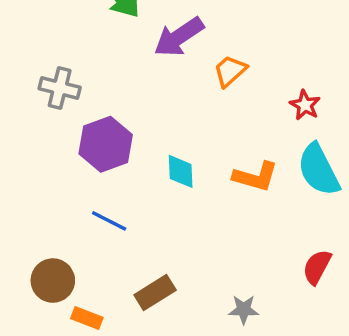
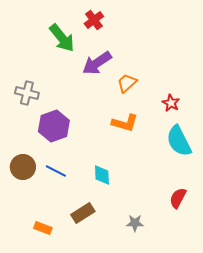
cyan diamond: (181, 171) -> (102, 175), moved
orange L-shape: (256, 177) -> (125, 123), moved
brown circle: (53, 281) -> (23, 167), moved

